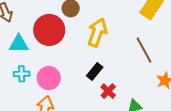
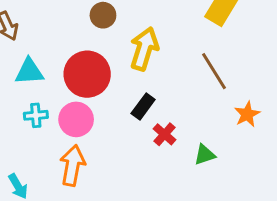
red circle: (49, 30) -> (87, 74), moved

